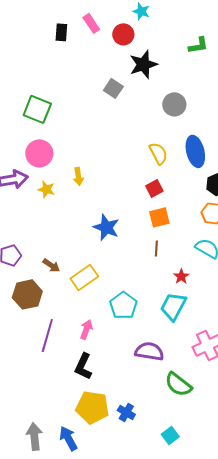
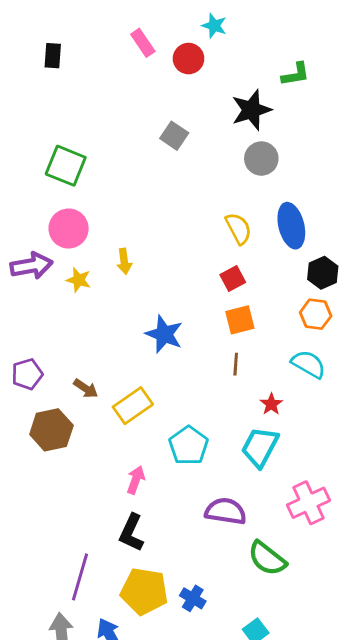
black rectangle: (61, 32) -> (53, 56), moved
black star: (143, 64) -> (251, 110), moved
purple line: (47, 335) -> (80, 577), moved

